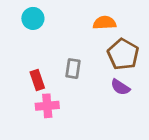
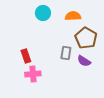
cyan circle: (33, 18) -> (43, 13), moved
gray rectangle: (73, 69) -> (66, 53), moved

